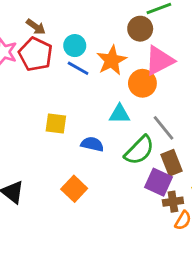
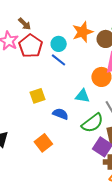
brown arrow: (36, 27) -> (25, 24), moved
orange star: (112, 60) -> (83, 32), moved
yellow square: (56, 124) -> (37, 96), turned -35

